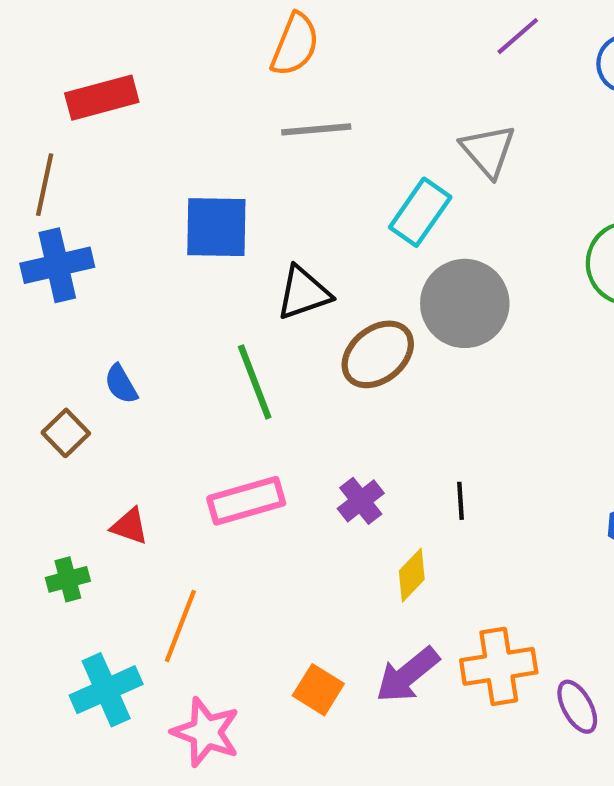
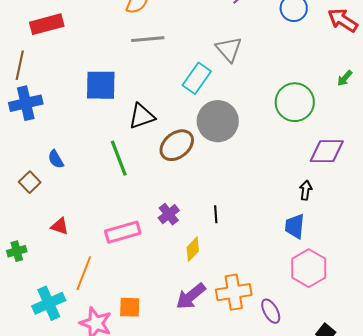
pink rectangle: (246, 501) -> (123, 232), moved
green cross: (68, 579) -> (17, 251), moved
orange square: (318, 690) -> (130, 307), moved, turned -30

